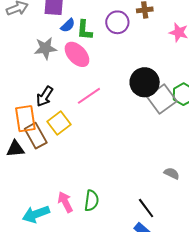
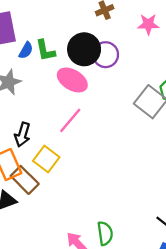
purple circle: (117, 22) -> (106, 55), moved
pink ellipse: (77, 54) -> (72, 80), moved
black circle: (145, 82) -> (84, 49), moved

